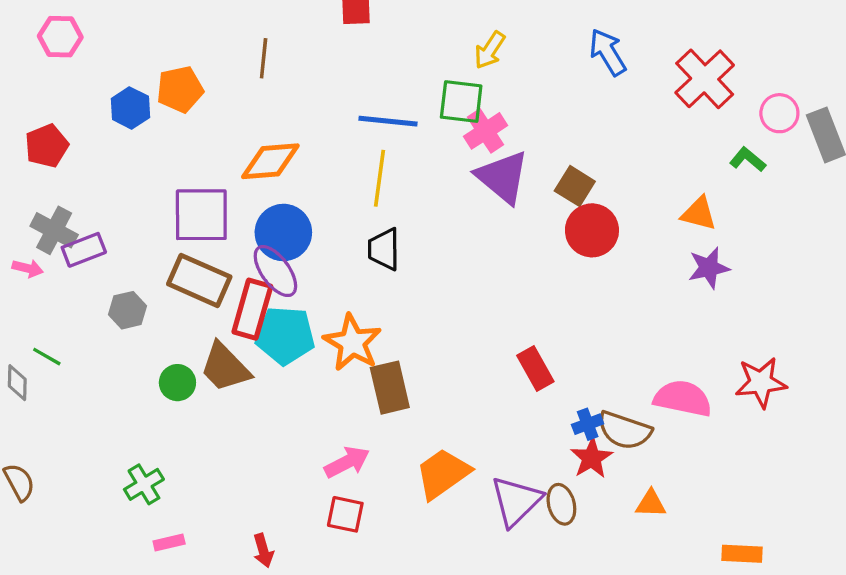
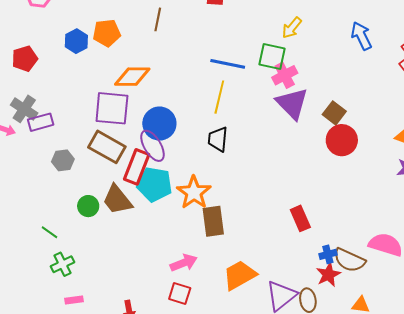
orange diamond: (270, 161) -> (132, 77), moved
green line: (47, 357) -> (49, 232), moved

